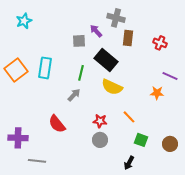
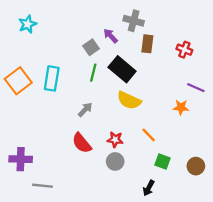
gray square: (79, 41) -> (91, 47), turned -32
green line: (81, 73) -> (93, 73), moved
red semicircle: (57, 124) -> (82, 143), moved

